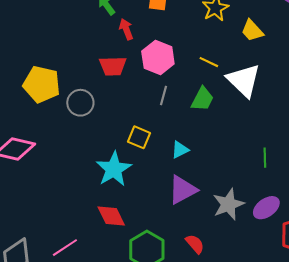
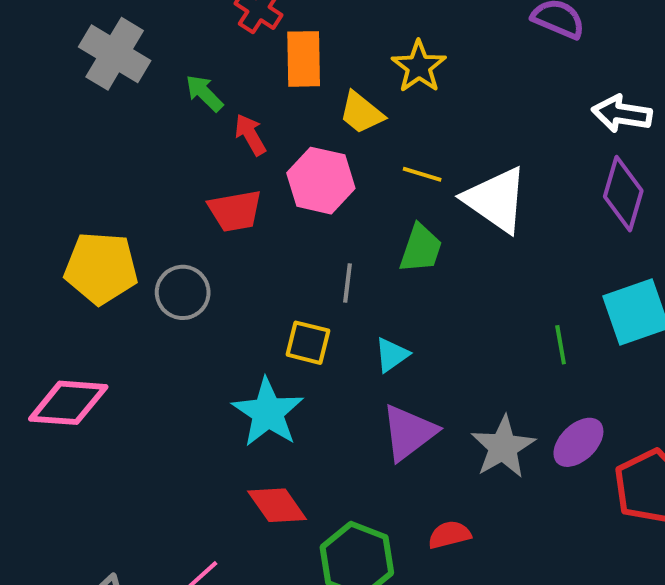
yellow trapezoid: (252, 31) -> (361, 113), moved
gray line: (164, 96) -> (348, 283), moved
red semicircle: (195, 244) -> (449, 535), turned -55

